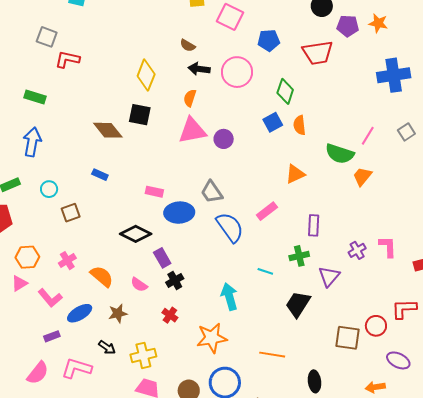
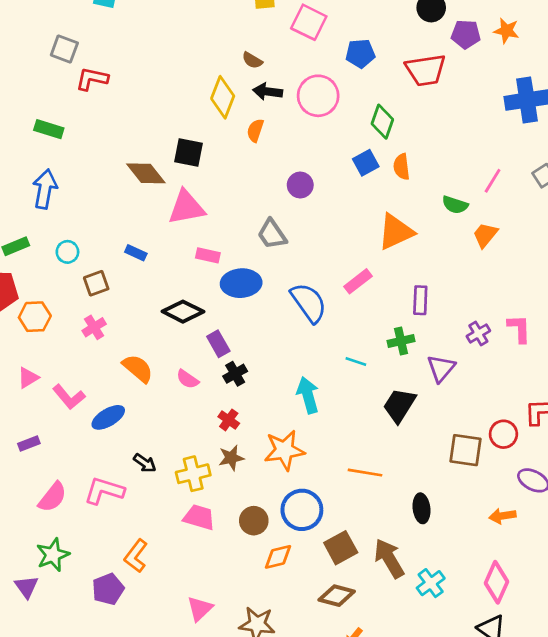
yellow diamond: (146, 75) -> (223, 97), moved
pink triangle: (192, 130) -> (186, 207), moved
green semicircle: (340, 154) -> (455, 205), size x0.7
orange triangle: (295, 174) -> (396, 232), size x1.4
blue rectangle: (100, 175) -> (136, 253), moved
gray trapezoid: (212, 192) -> (272, 234), moved
orange hexagon: (27, 257) -> (35, 317), moved
pink cross: (67, 261) -> (94, 327), moved
brown star: (118, 313) -> (231, 458), moved
purple rectangle: (52, 336) -> (29, 444), moved

